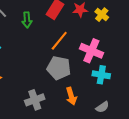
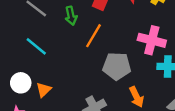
orange line: (59, 41) -> (94, 36), moved

